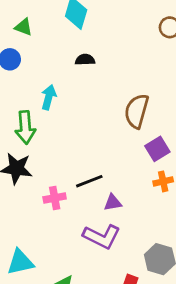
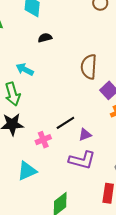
cyan arrow: (49, 97) -> (25, 69), turned -66
cyan triangle: (20, 262) -> (27, 171), moved

